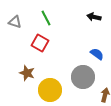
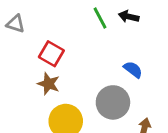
green line: (46, 18) -> (100, 18), moved
brown star: (27, 73) -> (49, 84), moved

